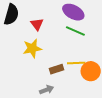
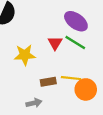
red triangle: (37, 24) -> (55, 43), moved

